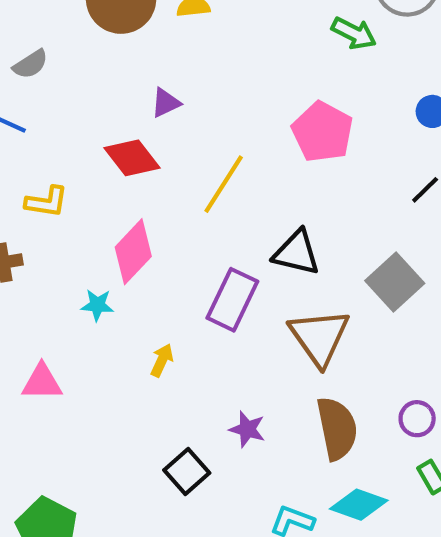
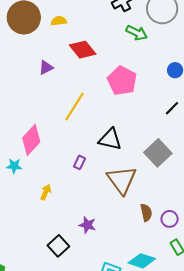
red diamond: (132, 158) -> (83, 50), moved
purple rectangle: (232, 300) -> (79, 162), size x0.5
brown semicircle: (337, 428) -> (146, 213), moved, size x0.6

